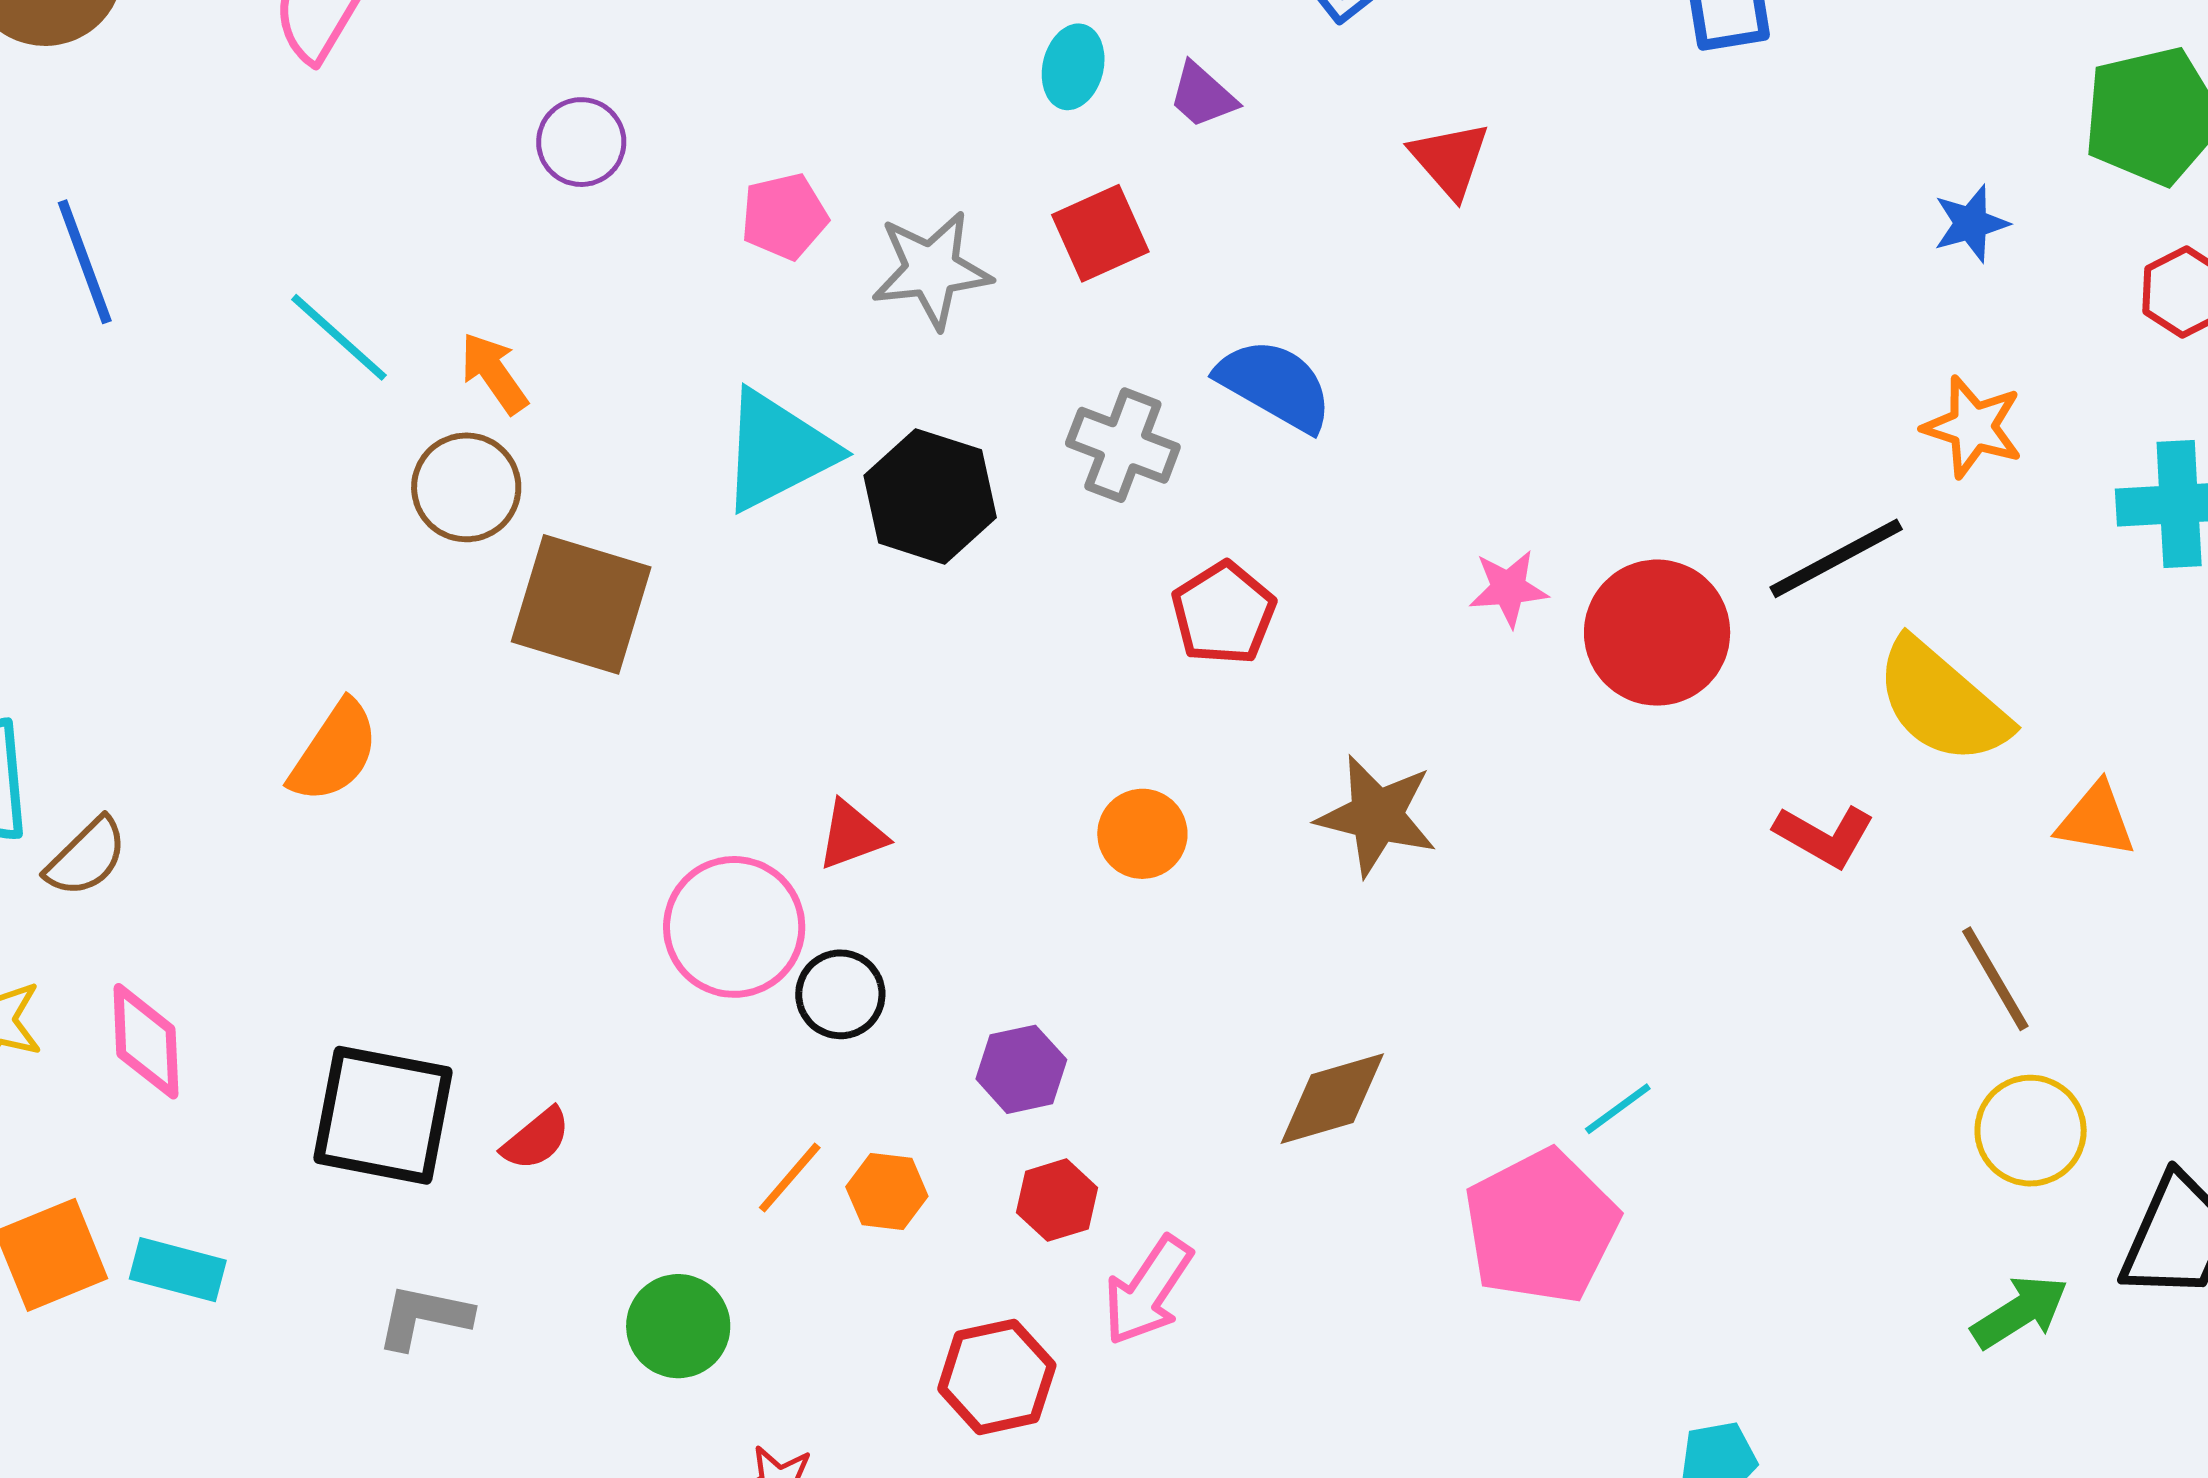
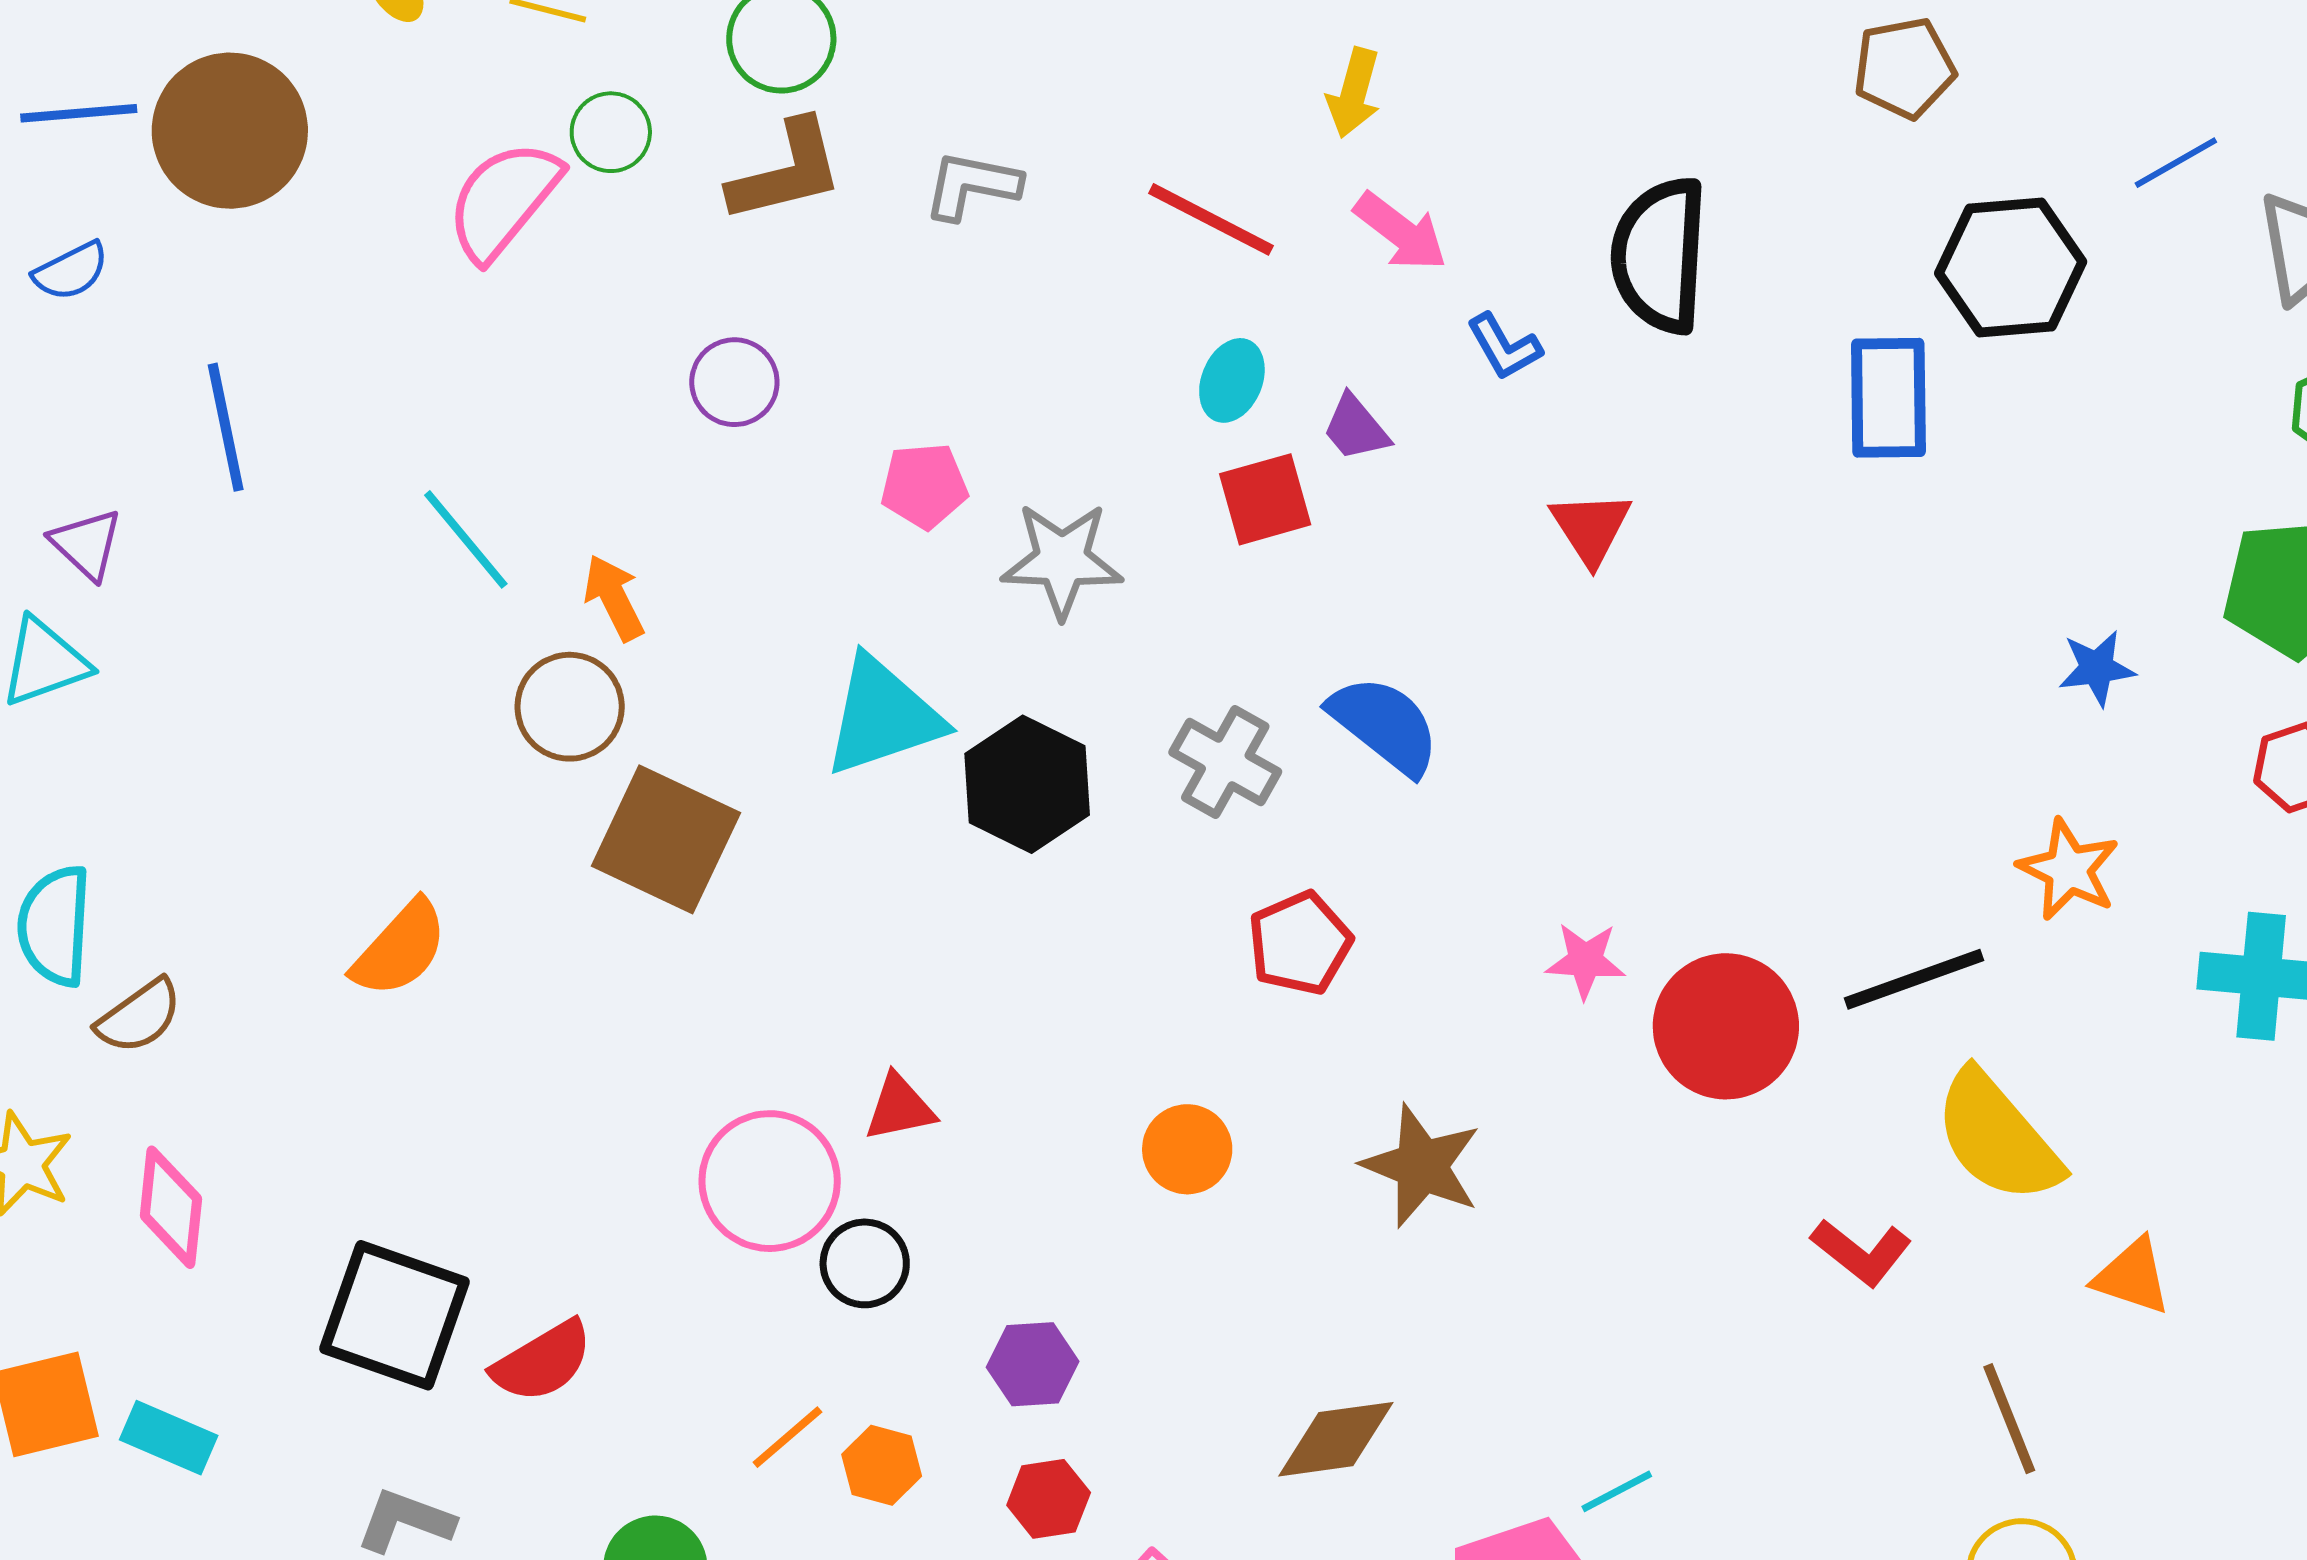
red square: (1100, 233) -> (1265, 499), moved
red semicircle: (536, 1139) -> (542, 1362), size x1.4

